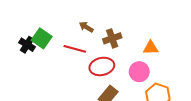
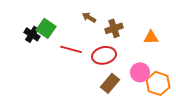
red line: (75, 49) -> (71, 49), moved
pink circle: (139, 72) -> (140, 72), moved

